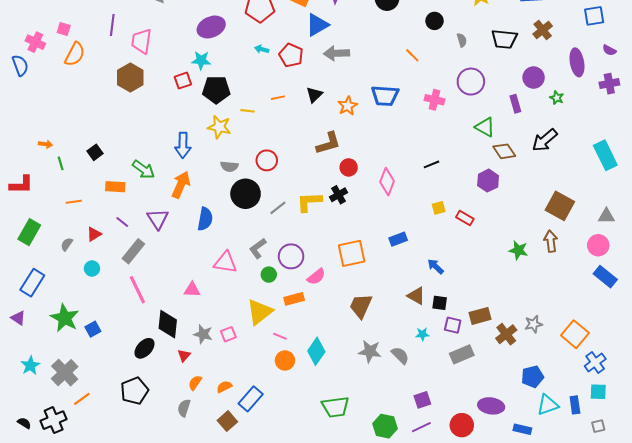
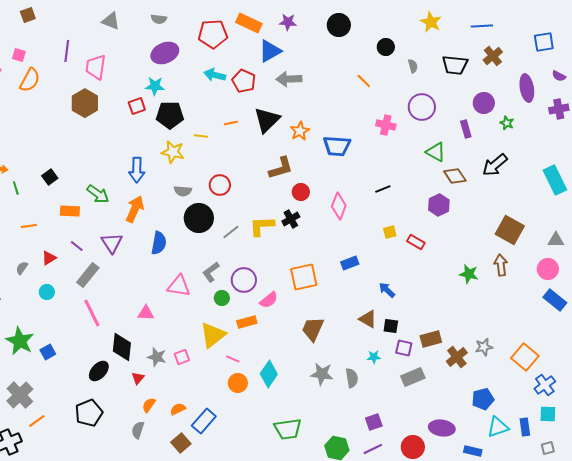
cyan arrow: (262, 49) -> (215, 75), size x1.5
black triangle: (314, 95) -> (267, 120), size x1.6
blue trapezoid: (385, 96) -> (337, 146), moved
gray semicircle: (400, 355) -> (352, 378), turned 36

